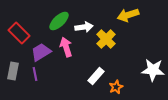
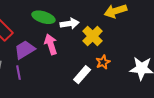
green ellipse: (59, 21) -> (43, 17), turned 60
orange star: (116, 87) -> (103, 62), moved

